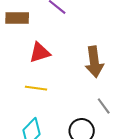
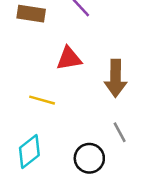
red triangle: (40, 53) -> (69, 58), moved

